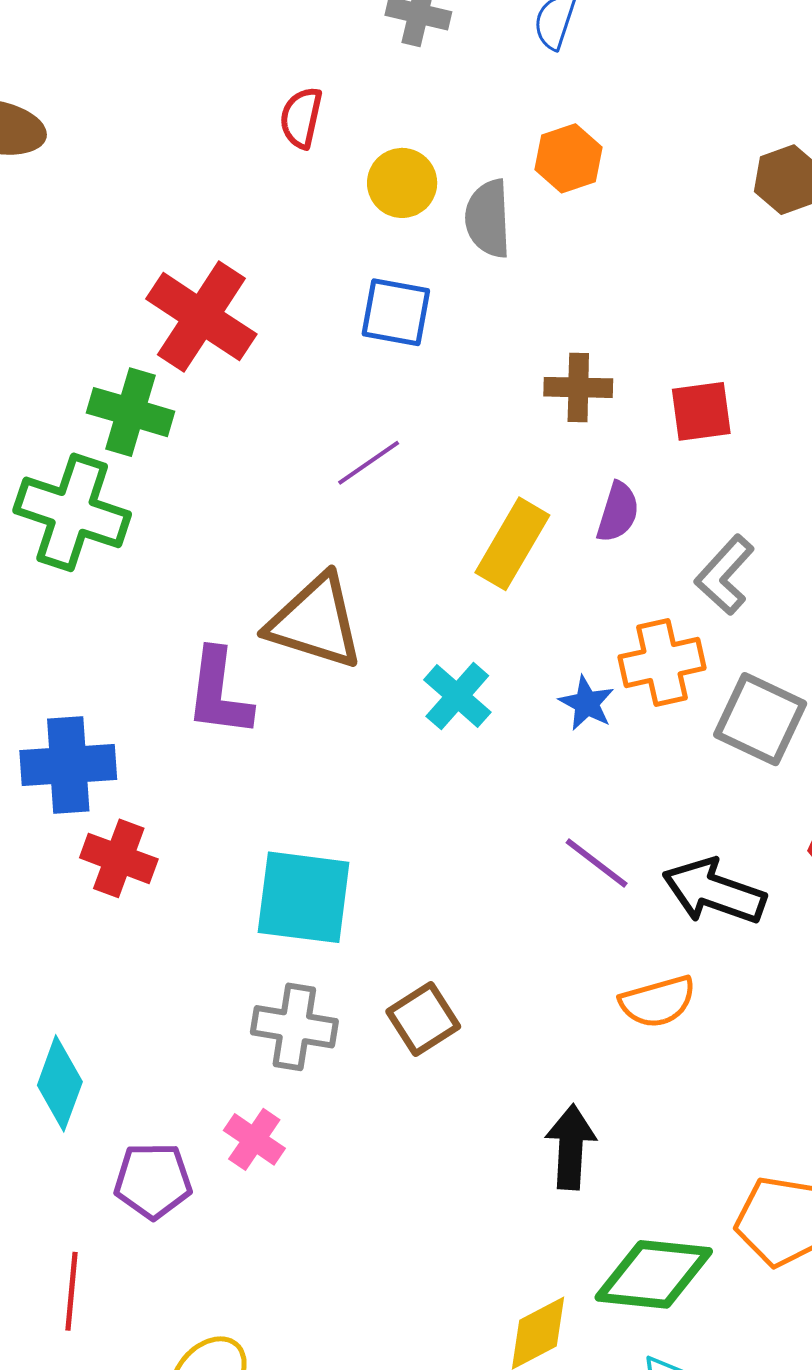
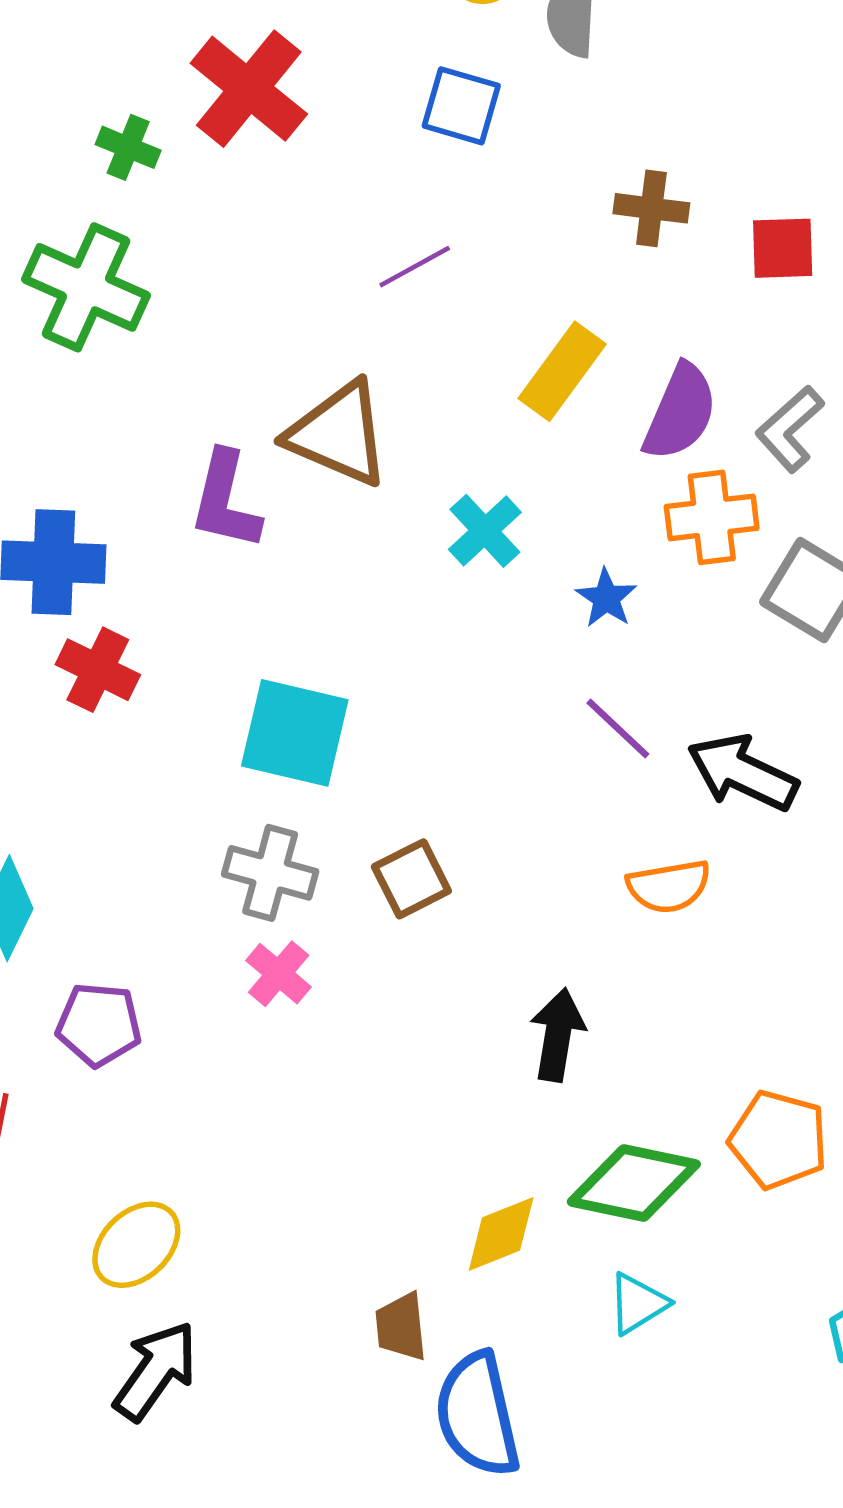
green cross: (131, 412) -> (128, 147), moved, size x0.7
purple semicircle: (618, 512) -> (680, 412), moved, size x1.5
blue star: (587, 703) -> (606, 598), moved
pink cross: (254, 1139) -> (279, 974), moved

